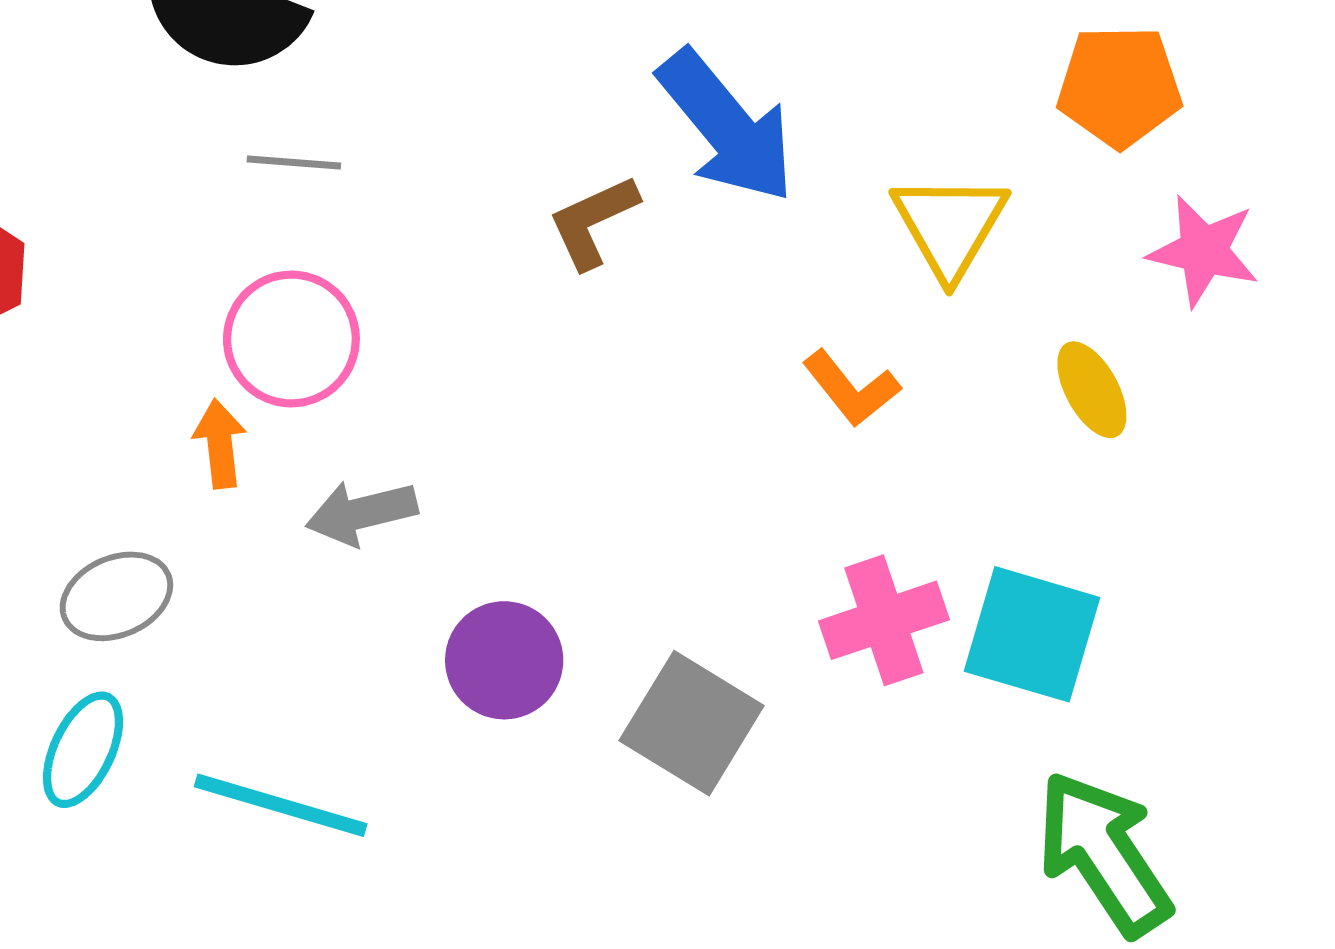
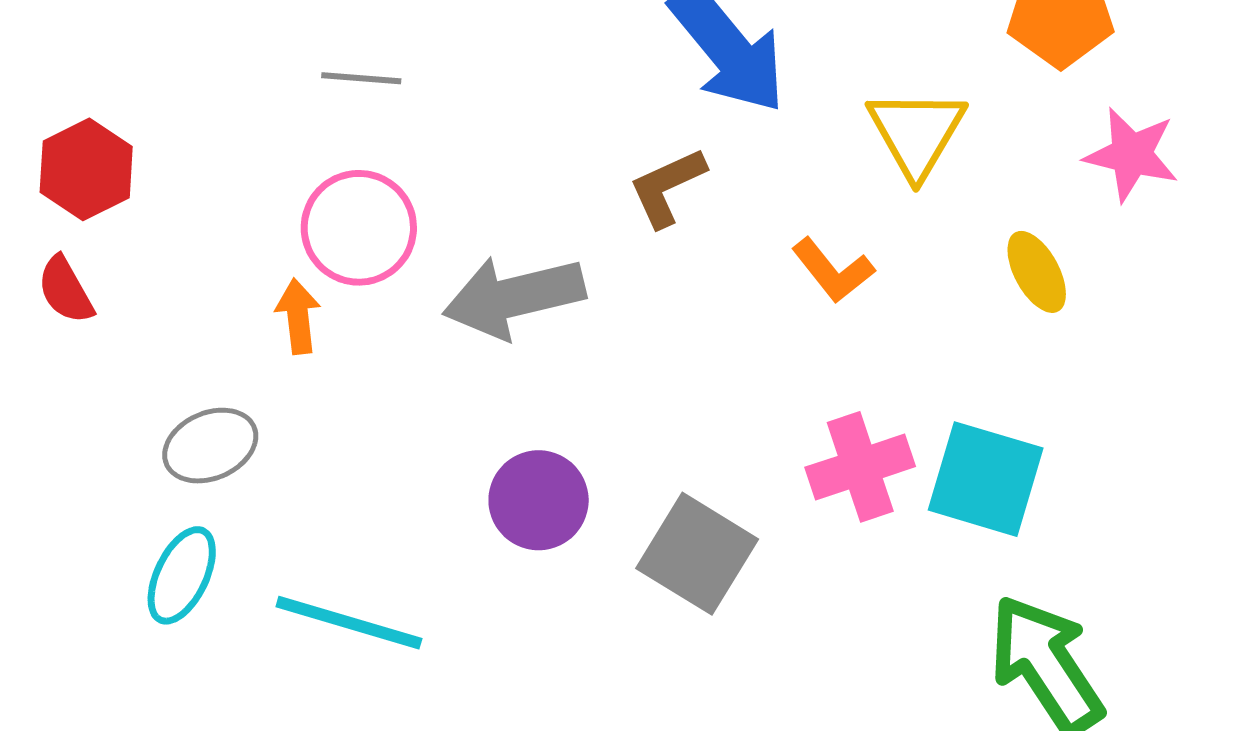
brown L-shape: (593, 222) -> (667, 187), moved
gray arrow: (362, 513) -> (514, 297), moved, size x1.5

